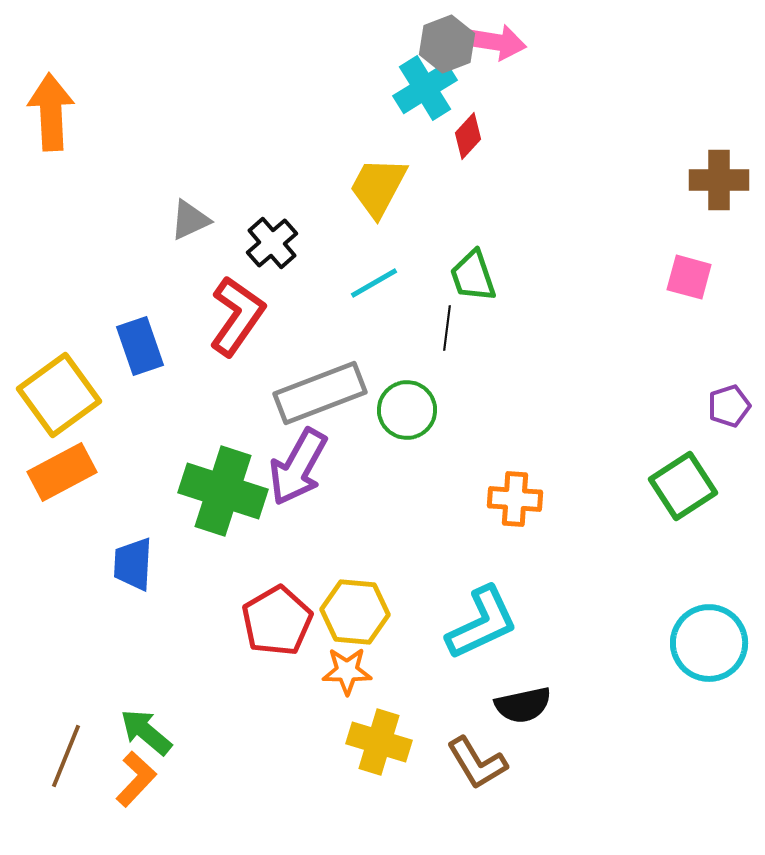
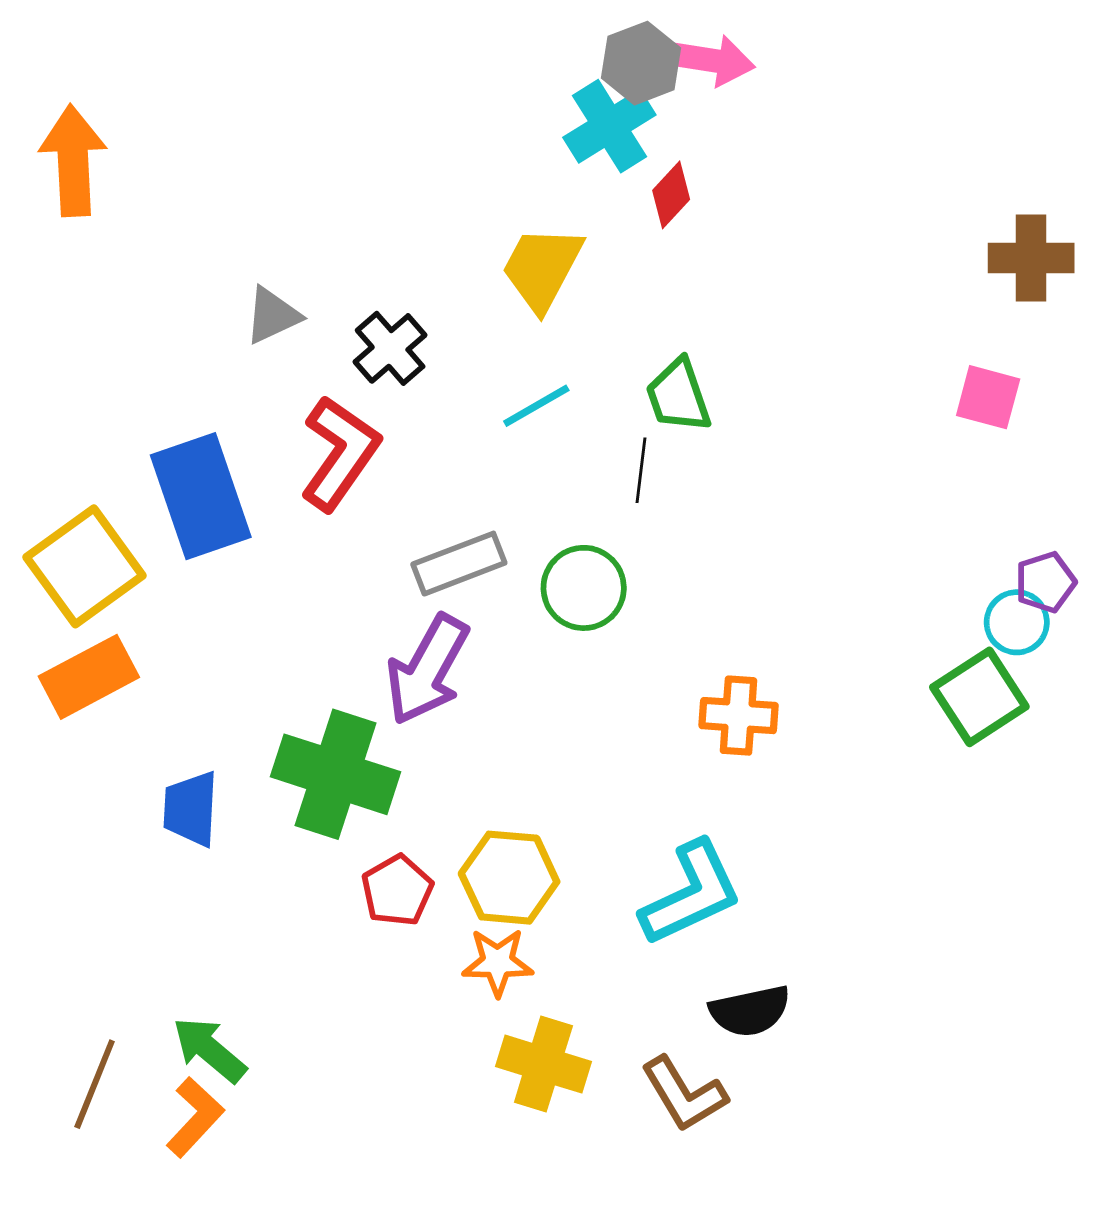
blue rectangle: (140, 346) -> (201, 496), size x1.5
gray rectangle: (320, 393) -> (459, 564), size x0.7
green cross: (223, 491) -> (336, 774), moved
red pentagon: (277, 621) -> (397, 890), size x0.7
cyan circle: (709, 643) -> (1017, 622), moved, size x0.6

